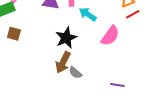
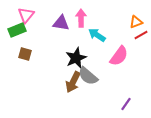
gray semicircle: (75, 73) -> (88, 76), moved, size x1.5
purple line: (117, 85) -> (126, 104), turned -64

